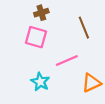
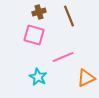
brown line: (84, 28) -> (69, 16), moved

